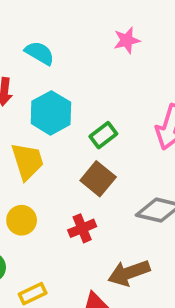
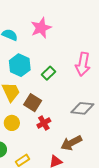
pink star: (127, 40) -> (41, 28), moved, size x1.5
brown square: (98, 179) -> (33, 103), moved

